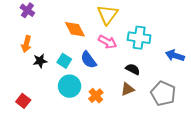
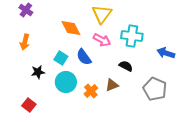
black star: (40, 61) -> (38, 72), moved
brown triangle: (127, 89) -> (112, 85), moved
red square: (23, 101) -> (29, 105), moved

